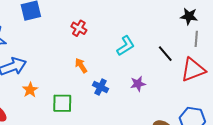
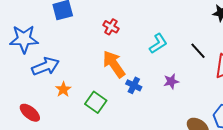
orange arrow: (81, 66) -> (114, 64), size x1.8
green square: (62, 103) -> (96, 102), turned 35

